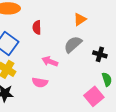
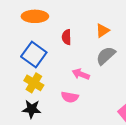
orange triangle: (80, 19) -> (103, 31), moved

